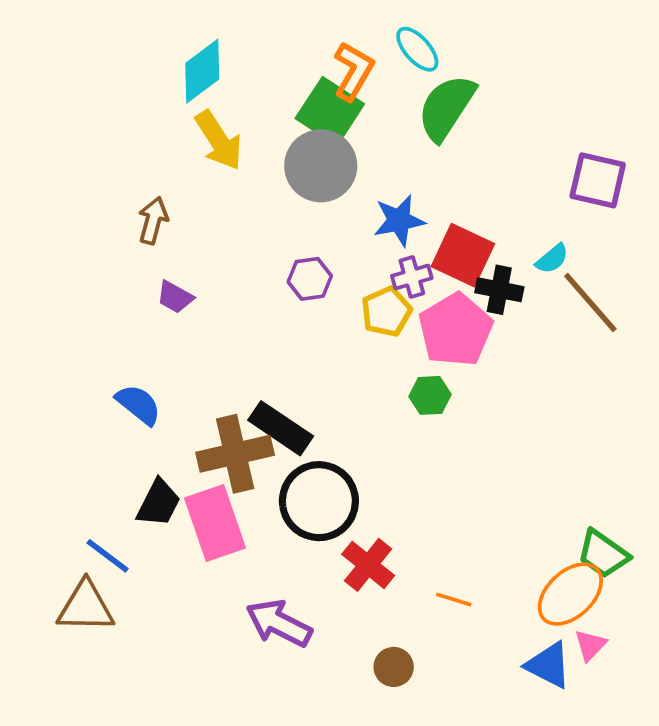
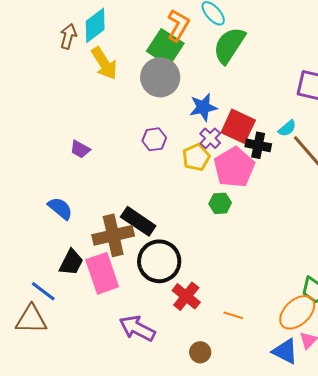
brown arrow: (153, 220) -> (68, 36), moved
purple cross: (412, 277) -> (210, 138), turned -30

